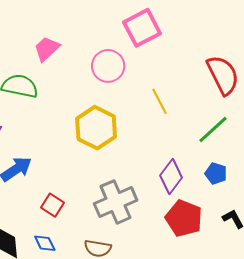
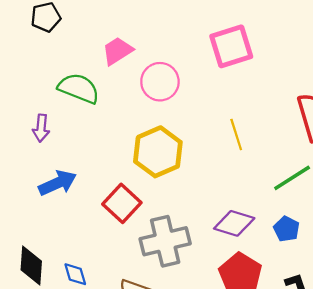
pink circle: (108, 66) -> (160, 82), moved
purple diamond: (171, 177) -> (234, 223), turned 60
red square: (53, 205) -> (122, 203), moved, size x1.4

